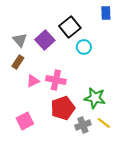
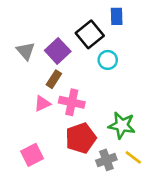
blue rectangle: (106, 13) -> (117, 16), moved
brown rectangle: (18, 62) -> (54, 79), moved

